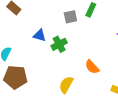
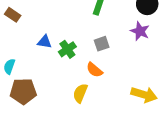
gray square: (70, 17) -> (102, 44), moved
orange semicircle: (92, 67) -> (94, 70), moved

